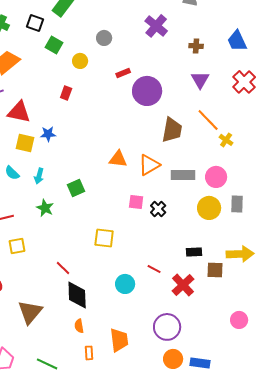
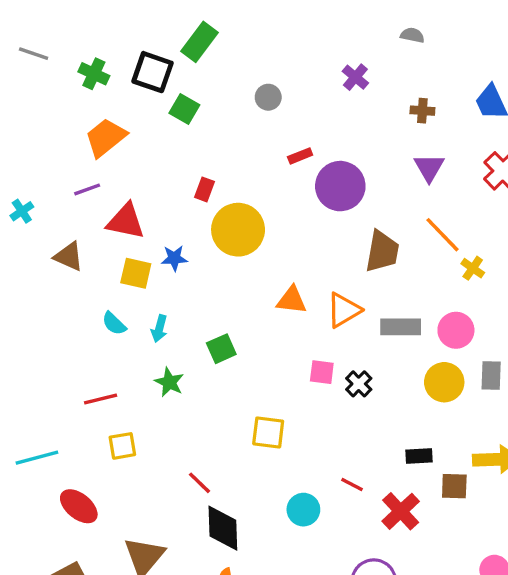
black square: (35, 23) -> (153, 72), size x1.4
purple cross: (156, 26) -> (355, 77), size x0.7
yellow circle: (80, 61) -> (238, 230), moved, size x2.0

